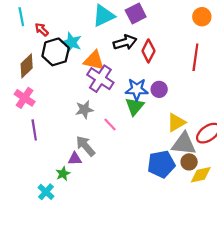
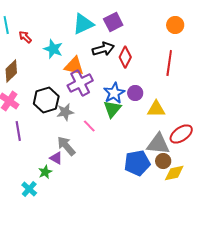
black hexagon: (56, 52) -> (46, 100), moved
purple cross: (100, 79) -> (80, 83), turned 30
blue star: (137, 89) -> (114, 93), turned -30
yellow triangle: (176, 122) -> (156, 109), moved, turned 30
purple triangle: (75, 159) -> (56, 158), turned 32

